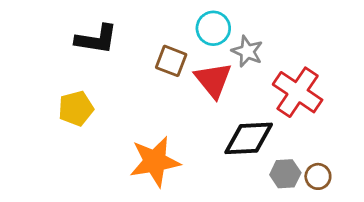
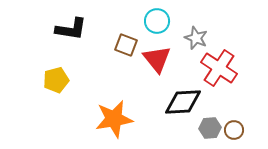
gray star: (247, 51) -> (196, 38), moved

